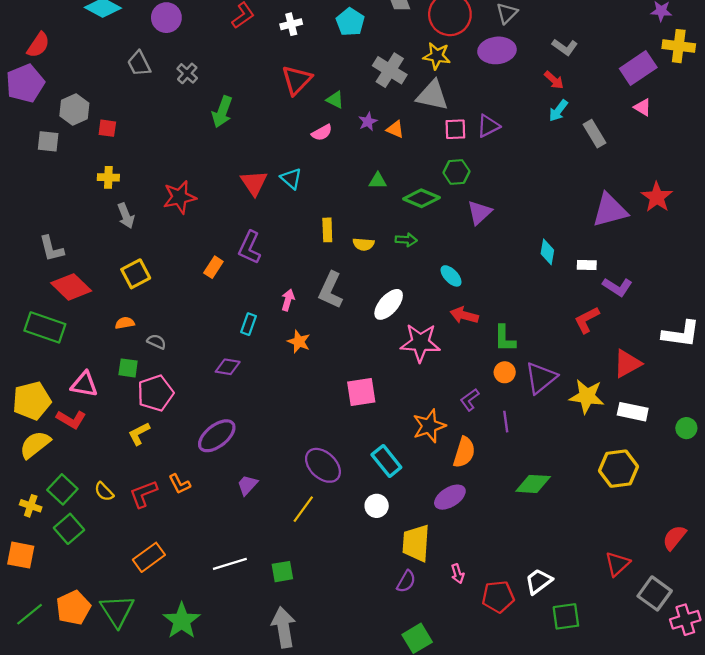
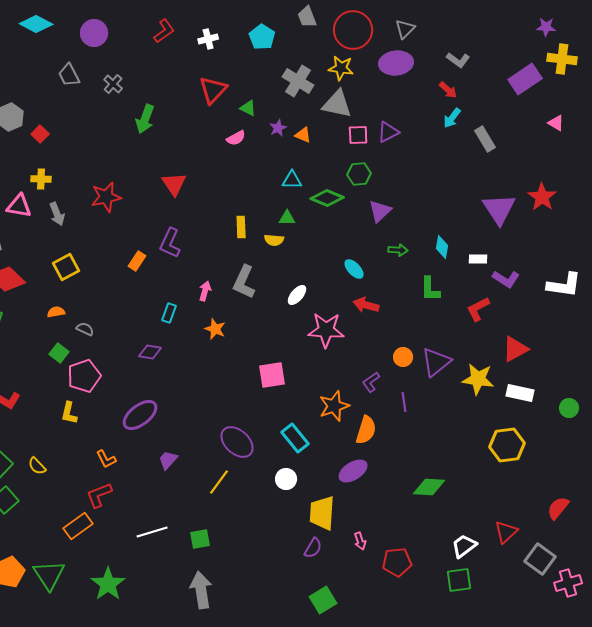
pink triangle: (643, 107) -> (556, 123), moved
red square: (107, 128) -> (40, 134), turned 36
cyan triangle: (291, 179) -> (292, 180), moved, turned -40
green triangle: (378, 181) -> (287, 218), moved
purple triangle: (610, 210) -> (499, 209), turned -48
green arrow: (406, 240) -> (398, 250), moved
white ellipse: (389, 304) -> (297, 295), size x0.7
white L-shape: (681, 334) -> (564, 285), moved
green L-shape: (505, 338) -> (430, 289), moved
green square: (128, 368) -> (59, 353), turned 30
pink triangle: (84, 384) -> (19, 206), moved
yellow L-shape: (139, 434) -> (69, 413), turned -50
green diamond: (533, 484) -> (429, 487), moved
red L-shape: (143, 494) -> (99, 495), moved
white trapezoid: (539, 581) -> (464, 546), moved

